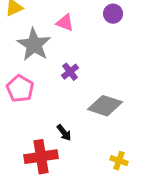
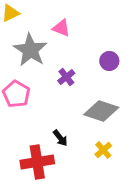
purple circle: (113, 14) -> (109, 61), moved
yellow cross: (119, 161) -> (103, 150), moved, turned 30

